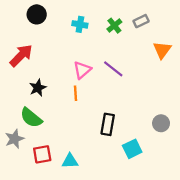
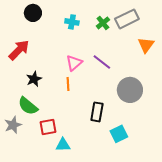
gray rectangle: (141, 21) -> (127, 19), size x1.6
gray circle: (161, 123) -> (130, 90), moved, size x1.6
red square: (42, 154) -> (48, 127), moved

